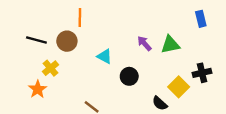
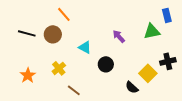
orange line: (80, 18) -> (64, 14), turned -42
green triangle: (170, 45) -> (152, 31), moved
yellow cross: (51, 68) -> (59, 68), moved

